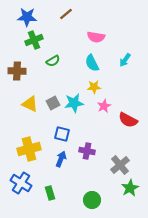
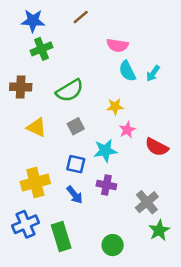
green semicircle: (53, 61) -> (70, 91), moved, size x1.6
cyan semicircle: (92, 63) -> (127, 71), moved
gray square: (53, 103) -> (76, 126), moved
cyan star: (74, 103) -> (105, 151), moved
blue arrow: (61, 159) -> (75, 195), turned 119
blue cross: (21, 183) -> (26, 224), turned 35
green rectangle: (50, 193) -> (61, 236), size x1.6

